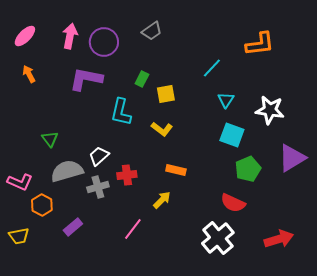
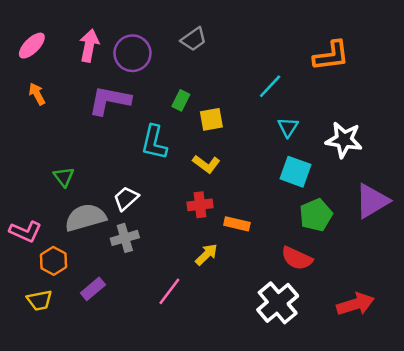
orange rectangle: (176, 170) -> (237, 224), moved
red cross: (127, 175) -> (200, 205), moved
yellow trapezoid: (19, 236) -> (39, 300), moved

